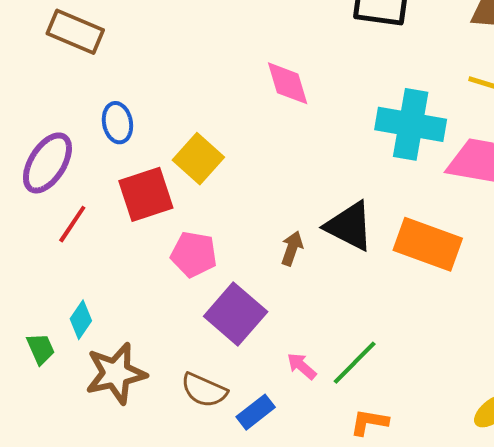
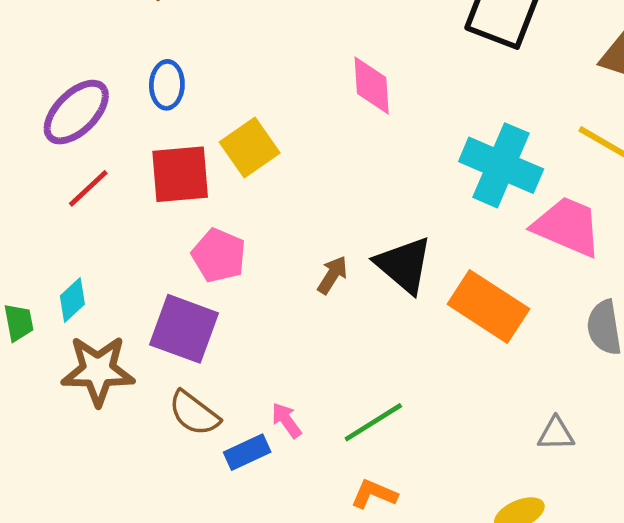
purple square: (236, 314) -> (184, 329), moved, turned -34
pink arrow: (302, 366) -> (286, 420), moved

